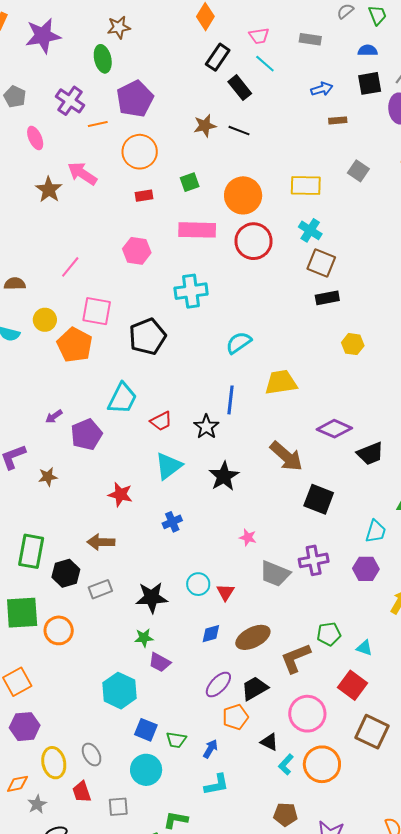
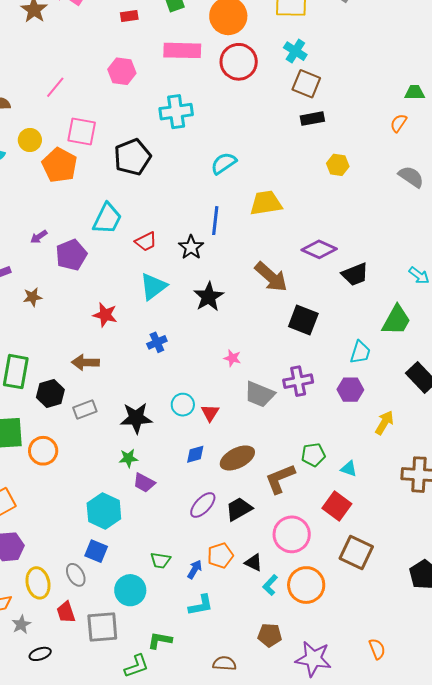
orange pentagon: (235, 717) -> (220, 556), moved
blue square: (146, 730) -> (96, 551), moved
gray square: (118, 807) -> (102, 627), size x1.6

